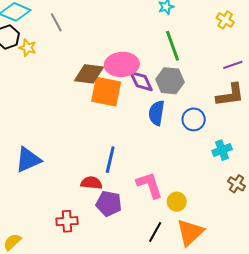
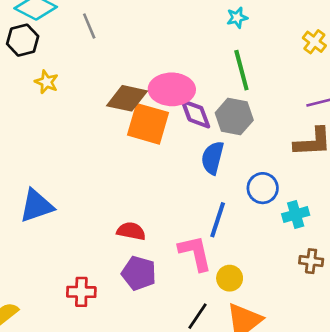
yellow star: (28, 48) -> (46, 82), moved
blue circle: (194, 119) -> (263, 188), moved
blue line: (110, 160) -> (218, 220), moved
red semicircle: (91, 183) -> (131, 231), moved
brown cross: (236, 184) -> (311, 261), turned -30

